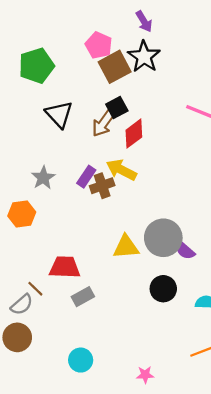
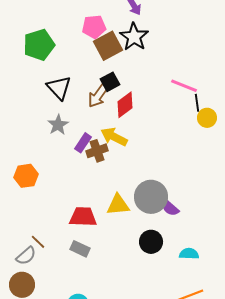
pink pentagon: (99, 45) -> (94, 27), turned -30
gray star: (43, 178) -> (58, 125), moved
red trapezoid: (65, 267) -> (83, 217), moved
gray rectangle: (83, 297) -> (80, 249), turned 54

